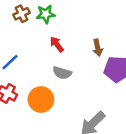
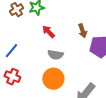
orange circle: (41, 99) -> (53, 79), moved

